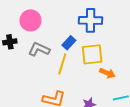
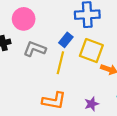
yellow square: (92, 54) -> (91, 51), turned 30

